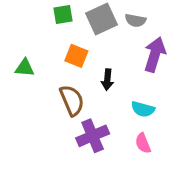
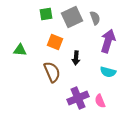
gray semicircle: (136, 20) -> (95, 18), turned -120
cyan semicircle: (143, 109) -> (108, 72), moved
purple cross: (93, 136) -> (78, 98), moved

